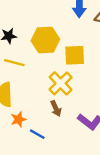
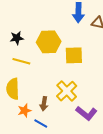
yellow cross: (61, 83) -> (67, 91), moved
brown arrow: (56, 109) -> (44, 104), moved, turned 32

